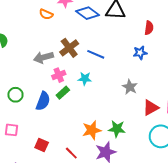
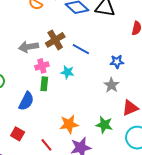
blue star: (140, 53) -> (117, 62), moved
green rectangle: (63, 93) -> (44, 84), turned -48
blue semicircle: (43, 101) -> (26, 101), moved
green star: (117, 129) -> (104, 125), moved

